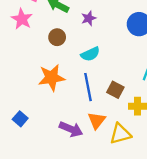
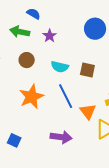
cyan semicircle: (90, 54) -> (60, 67), turned 54
brown square: (115, 90) -> (87, 70), moved
orange triangle: (97, 121) -> (88, 111), moved

